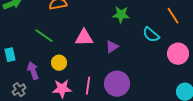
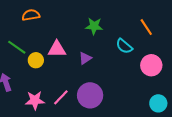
yellow circle: (59, 63) -> (36, 60), moved
pink line: (88, 86) -> (61, 97), turned 36

